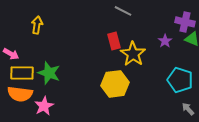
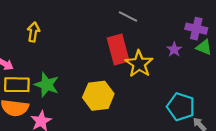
red rectangle: (114, 41) -> (118, 50), size x1.5
cyan pentagon: (180, 80) -> (181, 107), moved
yellow hexagon: (115, 84) -> (98, 96), moved

